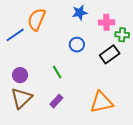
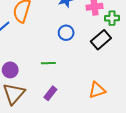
green line: (57, 72) -> (48, 63), turned -56
orange triangle: (101, 102) -> (97, 90), size x0.7

